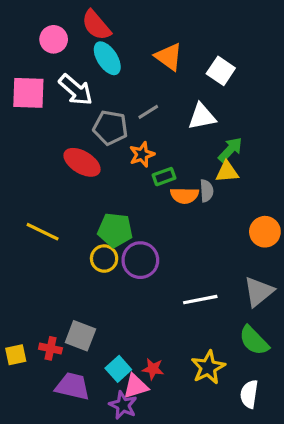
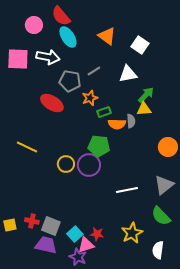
white arrow: (76, 90) -> (48, 57), turned -30
green pentagon: (115, 230) -> (99, 146), moved
gray square: (80, 336) -> (51, 226), moved

